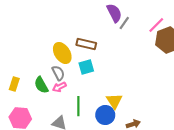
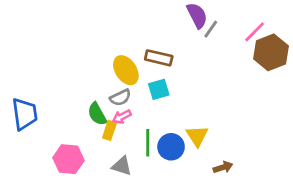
gray semicircle: (58, 73) -> (120, 98), turned 91
yellow rectangle: (14, 84) -> (109, 130), moved
blue circle: (105, 115) -> (171, 147), moved

